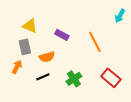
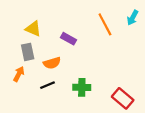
orange line: (95, 42) -> (105, 24), moved
red rectangle: (111, 78) -> (123, 98), moved
green cross: (74, 79) -> (82, 87), turned 35

